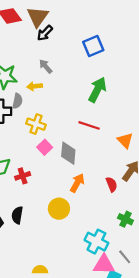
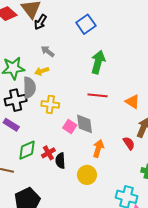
gray semicircle: (17, 101) -> (29, 88), size x1.5
pink square: (45, 147) -> (70, 126), moved
black semicircle: (17, 215) -> (60, 161), moved

